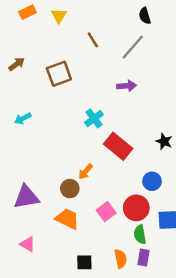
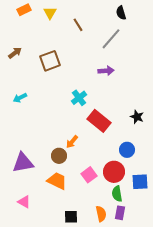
brown line: (93, 40) -> (78, 25), moved

